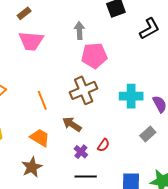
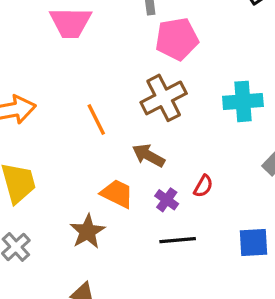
orange trapezoid: (40, 138) -> (117, 194), moved

